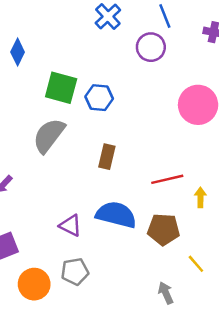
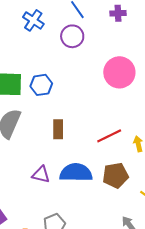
purple triangle: (71, 225) -> (41, 174), moved

